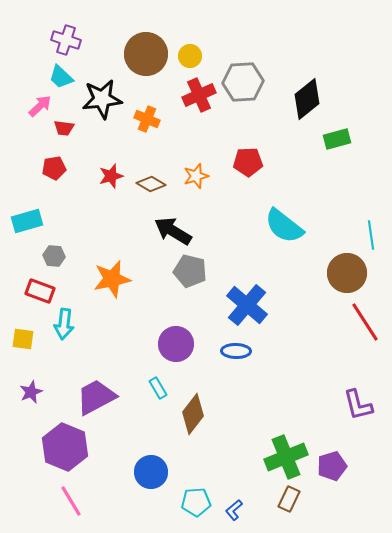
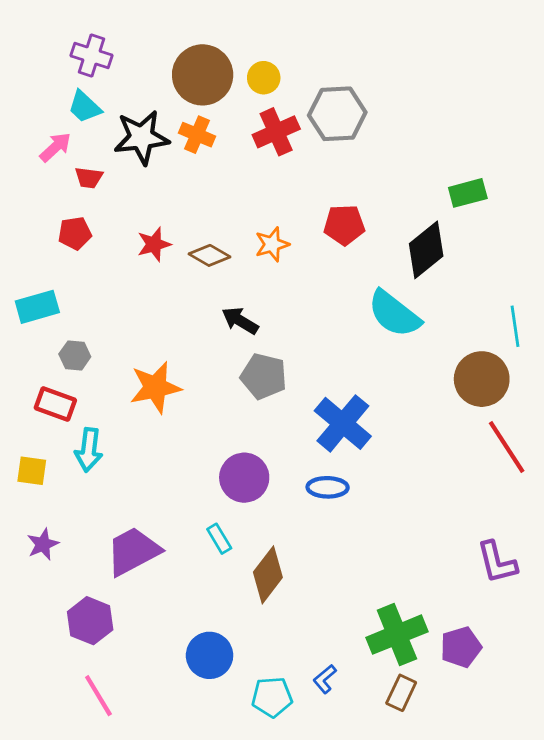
black diamond: (307, 99) -> (426, 250), moved
orange cross: (147, 119) -> (197, 135), moved
black arrow: (173, 231) -> (240, 321), size x0.7
purple hexagon: (65, 447) -> (90, 621), size x0.7
blue L-shape: (234, 510) -> (325, 679), moved

